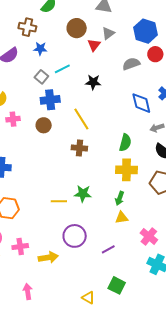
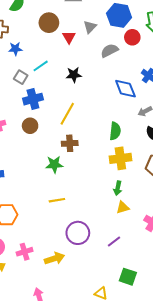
gray triangle: (108, 33) -> (90, 27), moved
yellow line: (81, 119) -> (67, 114), turned 70
green star: (83, 194) -> (54, 164), moved

